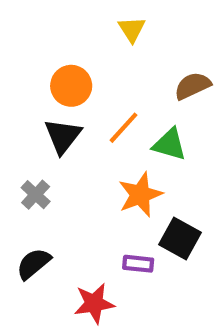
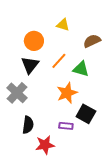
yellow triangle: (132, 29) -> (63, 25), moved, turned -40
gray cross: (36, 195) -> (17, 93), size x1.5
black semicircle: (33, 264) -> (28, 125), moved, turned 138

